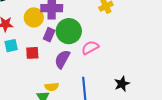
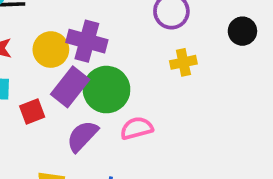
purple rectangle: (49, 35) -> (70, 87), size x1.5
red square: (32, 53) -> (32, 112), turned -32

